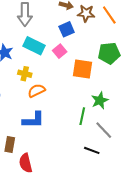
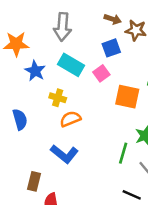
blue L-shape: (33, 120) -> (64, 154), turned 35

